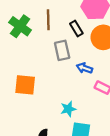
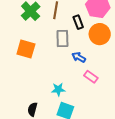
orange square: (25, 85) -> (26, 49), moved

